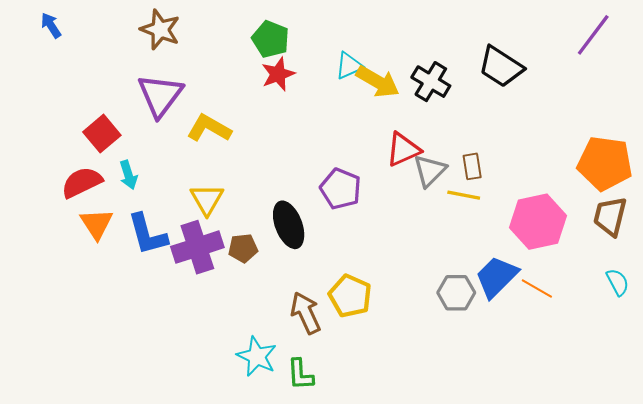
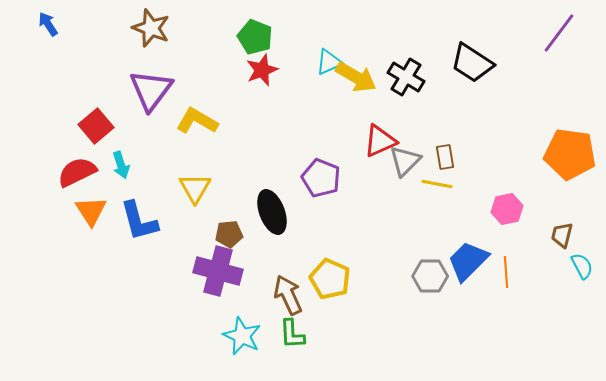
brown trapezoid: (610, 216) -> (562, 235), moved, size x0.7
pink hexagon: (538, 222) -> (507, 209), size x0.6
purple cross: (197, 247) -> (218, 271), moved, turned 33
orange line: (537, 288) -> (506, 272), turned 56
green L-shape: (300, 374) -> (292, 334), moved

